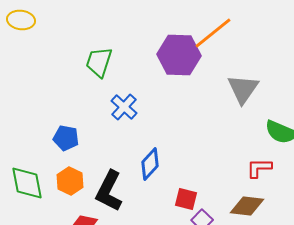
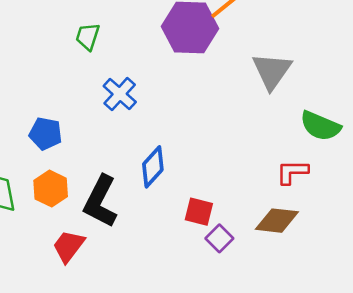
green trapezoid: (99, 62) -> (88, 36), size x0.7

